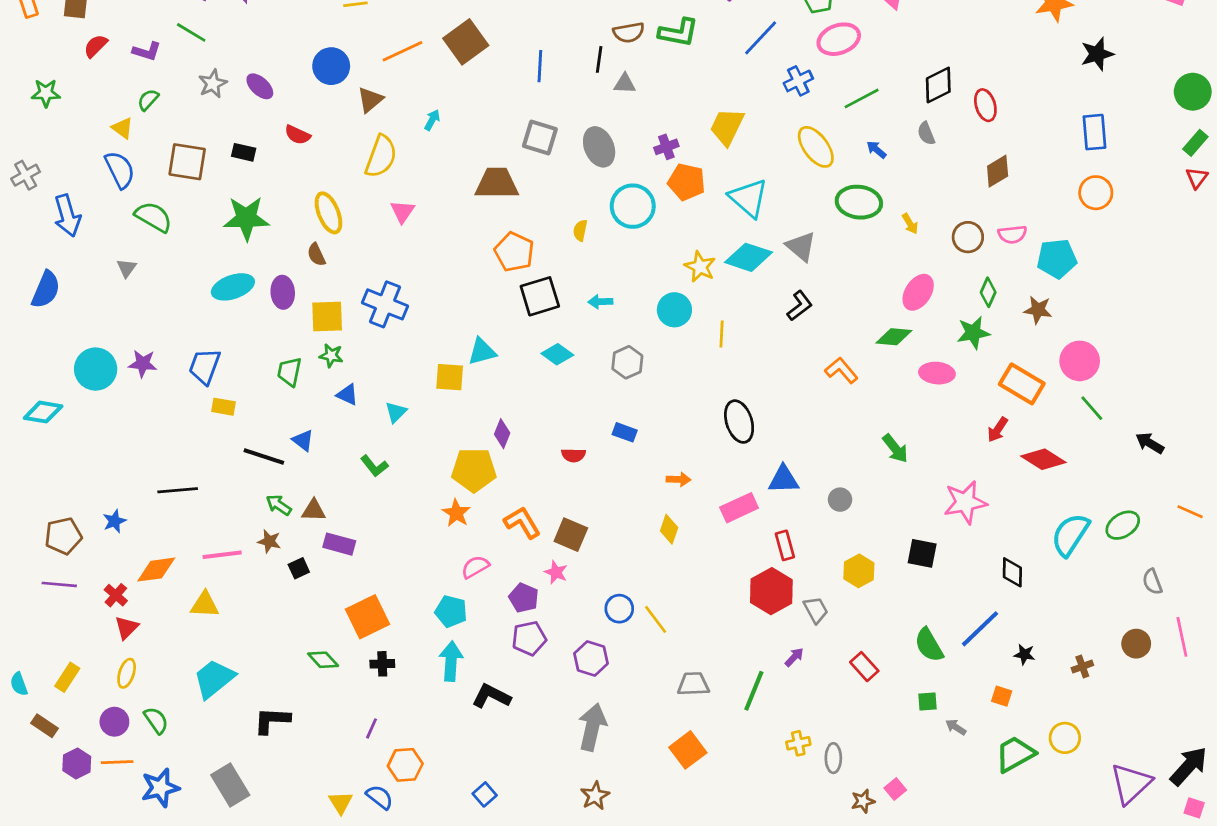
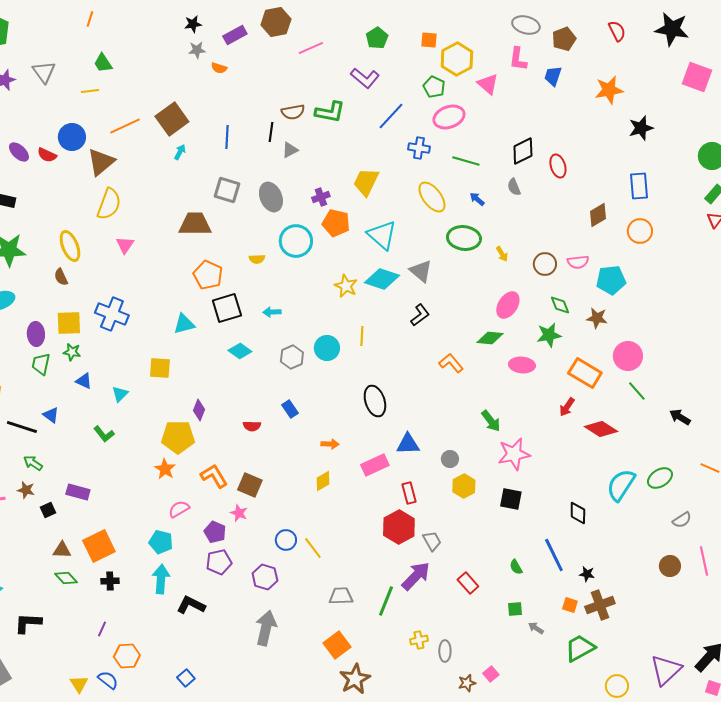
blue cross: (798, 81) -> (419, 148), turned 35
gray triangle: (625, 84) -> (290, 150), turned -30
green line: (862, 98) -> (466, 161), turned 44
brown triangle: (370, 100) -> (101, 162), size x1.4
cyan arrow: (432, 120) -> (180, 152), moved
red semicircle: (298, 135) -> (47, 155), moved
brown diamond: (998, 171) -> (598, 215), moved
yellow semicircle: (580, 230) -> (257, 259), turned -105
purple ellipse: (283, 292) -> (36, 334), moved
green diamond: (988, 292) -> (560, 305), turned -45
cyan circle: (674, 310) -> (327, 348), moved
cyan triangle: (482, 352) -> (184, 324), moved
blue rectangle: (625, 432) -> (290, 409), turned 36
pink star: (965, 502) -> (514, 454), moved
brown triangle: (314, 510) -> (62, 550), moved
yellow diamond: (669, 529) -> (323, 481), turned 40
yellow hexagon: (859, 571) -> (464, 486), moved
gray semicircle: (1152, 582) -> (682, 520), turned -102
blue line: (980, 629) -> (554, 555), turned -72
green semicircle: (929, 645) -> (516, 567), size x0.6
purple arrow: (794, 657) -> (416, 576), size x2.0
brown cross: (1082, 667) -> (600, 605), moved, size x1.8
yellow circle: (1065, 738) -> (617, 686), moved
brown star: (595, 796) -> (355, 679), moved, size x1.4

